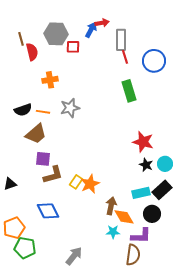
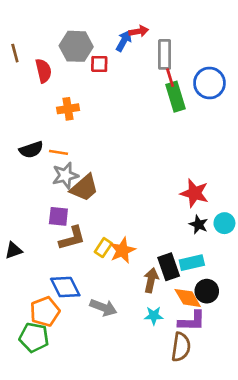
brown line: (21, 39) -> (15, 53), moved
green rectangle: (129, 91) -> (175, 97), moved
gray star: (70, 108) -> (65, 176), moved
brown trapezoid: (36, 134) -> (84, 188), moved
black rectangle: (162, 190) -> (169, 267), moved, turned -66
orange diamond: (124, 217) -> (188, 298), moved
orange pentagon: (14, 228) -> (45, 312), moved
gray arrow: (74, 256) -> (103, 307), moved, turned 72

